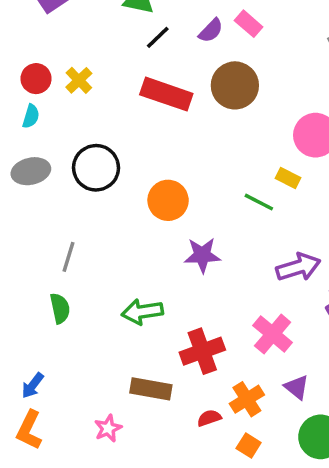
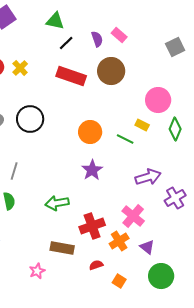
purple semicircle: (211, 31) -> (97, 39), turned -63
orange circle: (168, 200) -> (90, 132), moved
purple star: (202, 255) -> (92, 170), turned -30
orange cross: (247, 399) -> (119, 241), moved

